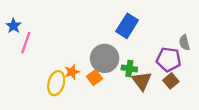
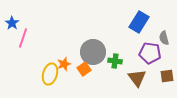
blue rectangle: (127, 26) -> (139, 22), moved
brown triangle: (142, 81) -> (137, 78), moved
brown square: (171, 81) -> (167, 76), moved, turned 32

